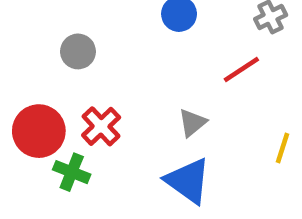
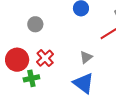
green cross: (72, 172) -> (31, 78), turned -35

